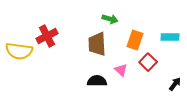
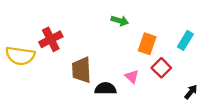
cyan rectangle: (170, 37) -> (185, 40), turned -60
brown trapezoid: (97, 44) -> (81, 70), moved

